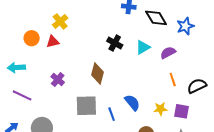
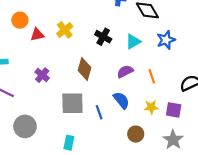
yellow cross: (60, 21) -> (65, 30), moved
blue star: (185, 26) -> (166, 40), moved
orange circle: (32, 38) -> (20, 20), moved
purple semicircle: (168, 53) -> (125, 71), moved
orange line: (173, 80) -> (152, 76), moved

